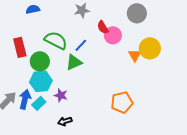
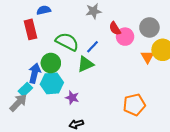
gray circle: (137, 13) -> (149, 27), moved
red rectangle: (20, 47) -> (31, 29), moved
blue arrow: (25, 99) -> (35, 73), moved
cyan rectangle: (39, 103) -> (25, 89), moved

